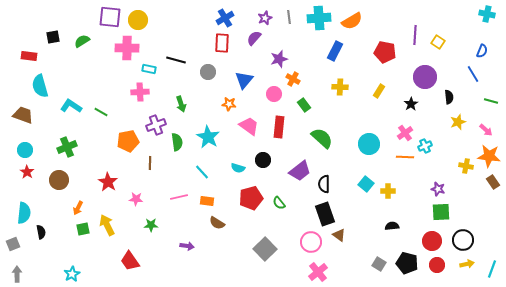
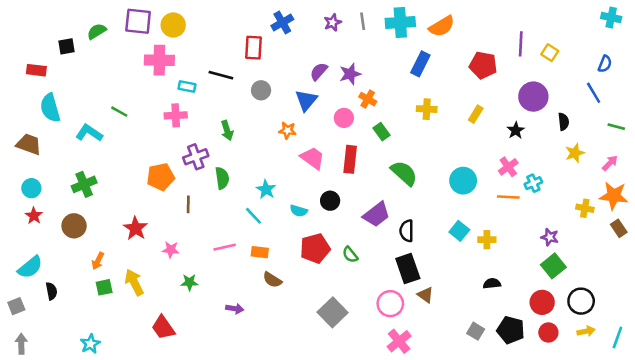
purple semicircle: (254, 38) -> (319, 71), moved
green semicircle: (82, 41) -> (97, 31), moved
red rectangle: (222, 43) -> (253, 48), moved
green line: (101, 112) -> (119, 112), moved
pink arrow: (486, 130) -> (610, 163), turned -88
cyan star: (208, 137) -> (266, 189), moved, size x0.7
green square: (441, 212) -> (553, 266), turned -36
cyan semicircle: (24, 213) -> (30, 267), turned 45

